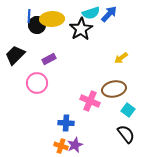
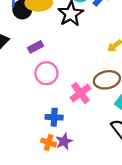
pink circle: (37, 83) -> (46, 73), moved
pink cross: (90, 101) -> (81, 93), turned 30

